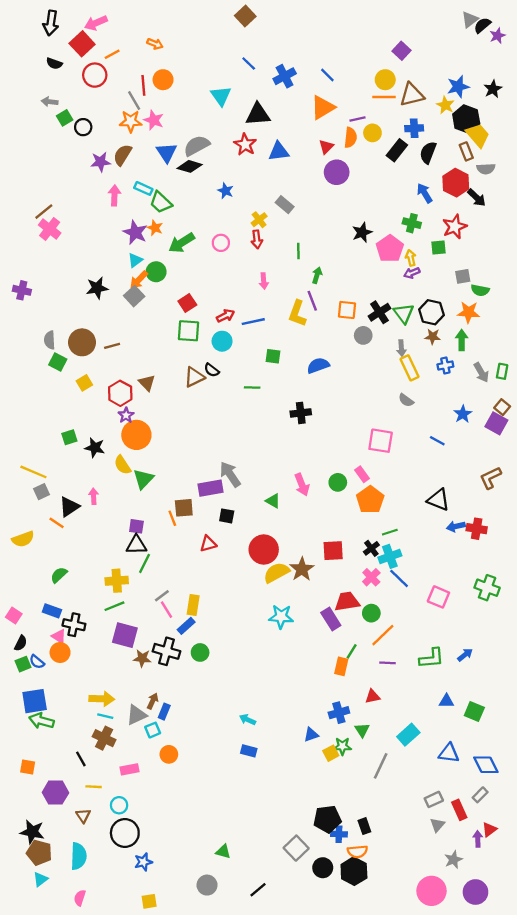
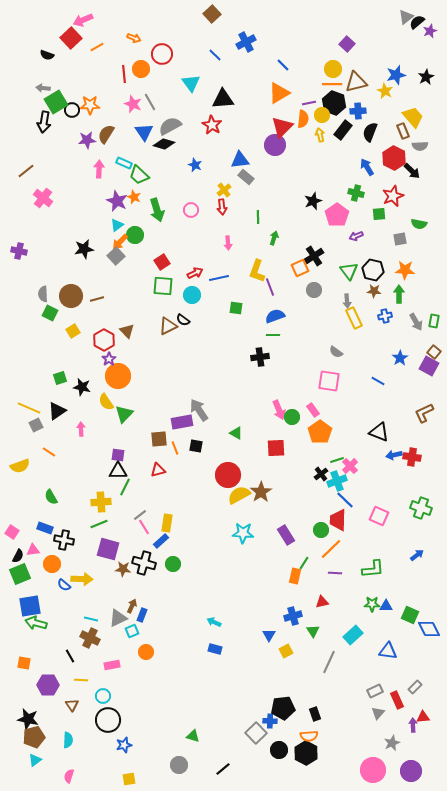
black arrow: (51, 23) -> (44, 122), moved
red circle: (95, 75) -> (162, 54), moved
blue cross: (285, 76) -> (246, 42), moved
gray line: (134, 101) -> (150, 102), moved
green square: (65, 118) -> (56, 102), size x1.6
black hexagon: (466, 119) -> (334, 103), moved
orange star: (131, 121) -> (90, 105), moved
red triangle: (326, 147) -> (282, 127), size x1.6
blue triangle: (279, 151) -> (240, 160), moved
purple circle: (337, 172) -> (275, 145), moved
brown line: (44, 212) -> (26, 171), moved
green arrow: (182, 243) -> (157, 210), turned -75
yellow arrow: (411, 258) -> (320, 135), moved
green semicircle: (480, 290) -> (419, 224), moved
purple line: (312, 301) -> (270, 287), moved
orange square: (347, 310) -> (300, 268), turned -30
black cross: (379, 312) -> (314, 256), moved
green line: (252, 387) -> (273, 335), moved
gray semicircle: (406, 400) -> (336, 352), moved
pink arrow: (302, 485) -> (279, 410), moved
black triangle: (69, 507) -> (57, 411), moved
orange line: (172, 518) -> (175, 448), moved
red triangle: (208, 544) -> (158, 470), moved
red square: (333, 551) -> (276, 448), moved
green semicircle: (59, 575) -> (51, 497), turned -77
pink cross: (371, 577) -> (350, 466), moved
red trapezoid: (347, 602) -> (338, 520), moved, turned -80
pink triangle: (59, 636) -> (33, 550), moved, turned -40
blue arrow: (465, 655) -> (417, 555), moved
blue semicircle: (37, 662) -> (64, 585), moved
green square: (23, 664) -> (20, 574), size x1.5
yellow arrow: (102, 699) -> (82, 579), moved
blue triangle: (311, 735) -> (269, 635), turned -40
green star: (342, 746) -> (372, 604), moved
blue diamond: (486, 765) -> (429, 629), moved
red triangle: (489, 830) -> (423, 717), turned 32
blue cross: (339, 834) -> (270, 721), moved
brown pentagon: (39, 853) -> (34, 737), turned -30
cyan semicircle: (79, 856) -> (68, 740), size x0.7

